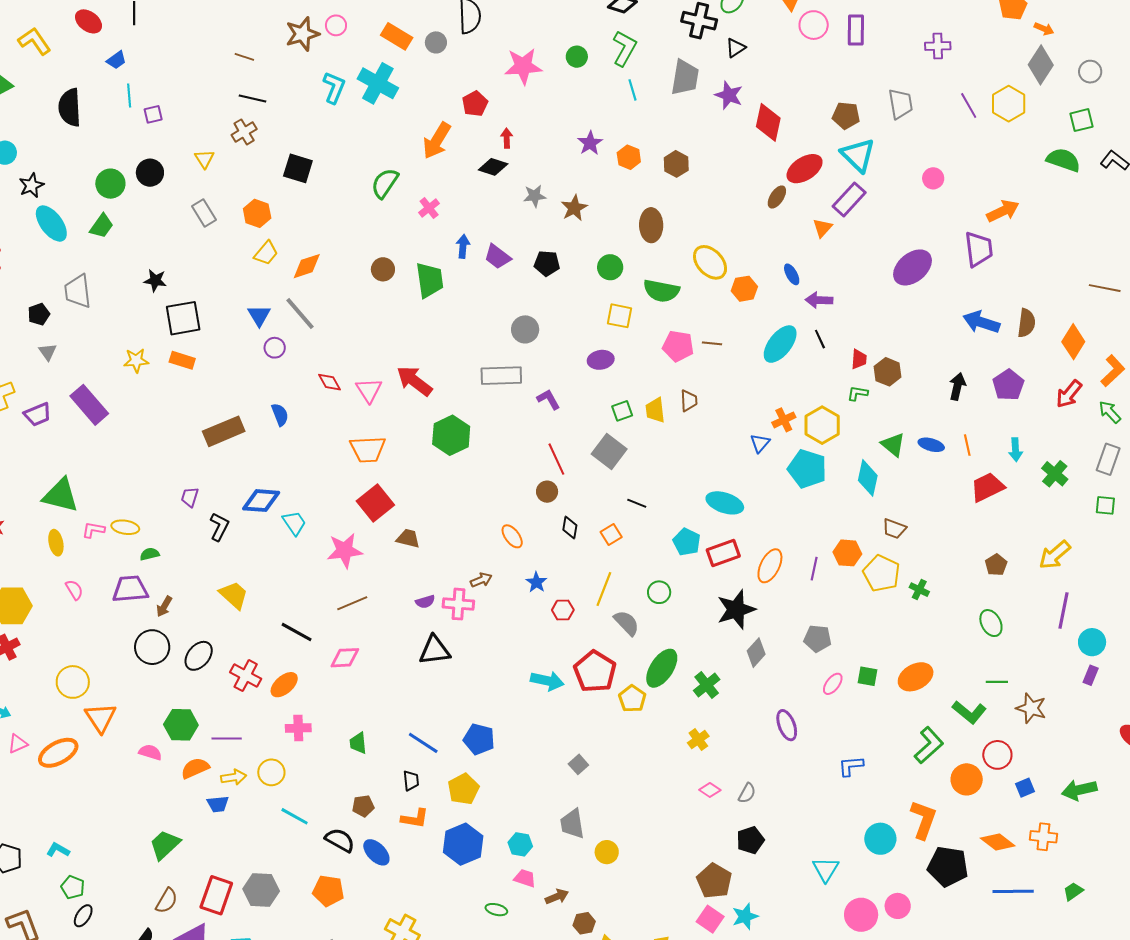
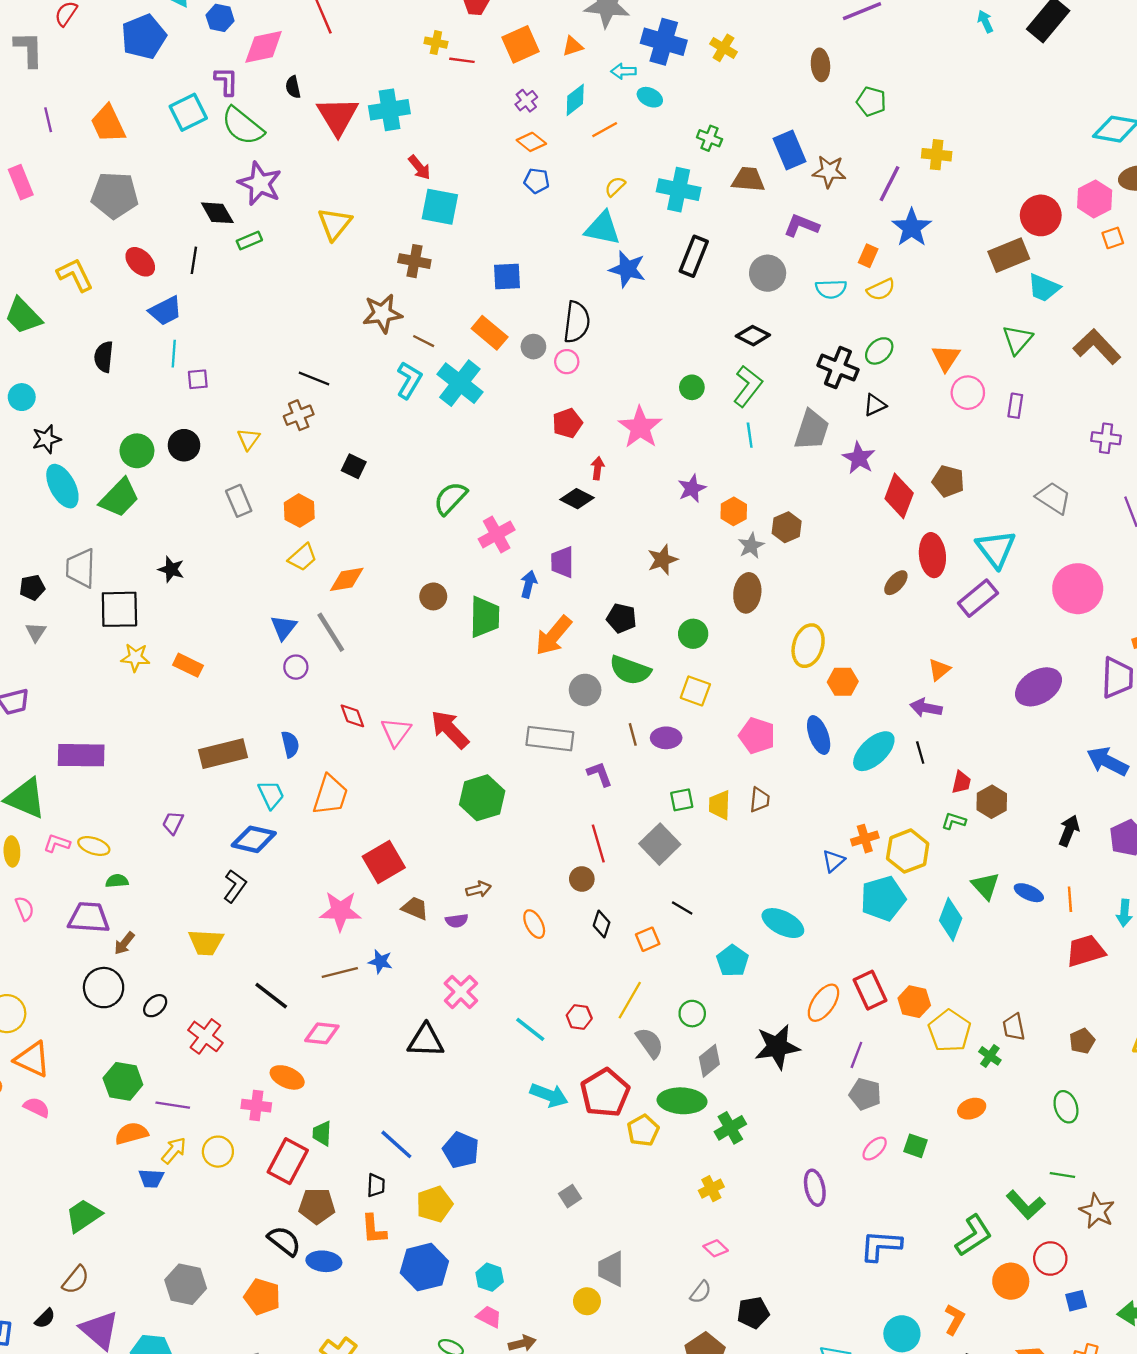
pink circle: (336, 25) -> (567, 362), moved
purple rectangle: (856, 30) -> (1015, 406), size x0.7
brown line: (244, 57) -> (424, 341), moved
blue trapezoid: (116, 60) -> (165, 311), size x1.4
pink star: (523, 66) -> (640, 427), moved, turned 30
gray trapezoid: (901, 104) -> (1053, 498), turned -56
black semicircle: (70, 107) -> (104, 357), size x0.7
brown pentagon: (846, 116) -> (948, 481), moved
orange arrow: (437, 141) -> (554, 636), moved
black square: (298, 168) -> (354, 466), size x0.7
red ellipse: (805, 169) -> (932, 555), turned -72
pink circle: (933, 178) -> (1078, 589), size x2.0
gray star: (535, 196) -> (751, 546), moved, turned -30
pink cross: (429, 208) -> (497, 534), size x1.4
green trapezoid: (102, 226) -> (119, 498), size x1.4
orange triangle: (822, 228) -> (939, 670), moved
purple trapezoid: (497, 257) -> (562, 562), moved, turned 44
yellow ellipse: (710, 262) -> (808, 646), turned 51
blue ellipse: (792, 274) -> (819, 735), moved, size x1.5
green semicircle: (661, 291) -> (630, 670), moved
black square: (183, 318) -> (119, 609), moved
brown line: (712, 343) -> (633, 734), moved, turned 60
purple rectangle: (89, 405) -> (81, 755), moved, turned -57
orange trapezoid: (368, 449) -> (330, 795), moved, turned -78
cyan pentagon: (807, 469) -> (883, 899), turned 30
cyan trapezoid: (294, 523) -> (271, 795), moved
black L-shape: (219, 527) -> (235, 886), moved
brown trapezoid: (894, 529) -> (1014, 1027), moved, turned 50
red rectangle: (723, 553) -> (870, 990), moved, turned 76
purple line: (814, 569) -> (856, 1055), moved
brown arrow: (481, 580) -> (479, 889), moved
blue star: (536, 582) -> (380, 962), moved, turned -30
yellow trapezoid: (234, 595) -> (206, 942), turned 132
purple semicircle: (425, 602) -> (457, 921), moved
pink cross: (458, 604) -> (461, 992), turned 32
gray diamond: (756, 653) -> (709, 1061), moved
black ellipse: (199, 656) -> (155, 1006), size x0.7
green ellipse: (662, 668) -> (682, 1101), turned 51
orange ellipse: (916, 677) -> (972, 1109), moved, size x0.7
orange ellipse: (284, 685) -> (287, 1077), moved, turned 56
orange triangle: (101, 718) -> (32, 1059), turned -40
pink semicircle: (150, 752) -> (37, 1107), moved
blue L-shape: (851, 766) -> (881, 1246), size x1.4
yellow arrow: (234, 777) -> (174, 1151), turned -50
gray semicircle: (747, 793) -> (701, 1292), moved
brown pentagon: (363, 806) -> (317, 1206), size x1.4
cyan line: (295, 816) -> (530, 1029), moved
orange L-shape: (415, 818) -> (374, 1229), turned 68
orange L-shape: (923, 820) -> (955, 1319), size x0.7
gray trapezoid: (572, 824) -> (611, 1269), moved
blue ellipse: (376, 852) -> (324, 1261), turned -48
red rectangle: (216, 895) -> (288, 1161), moved

